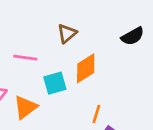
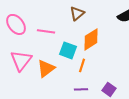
cyan square: (55, 83) -> (68, 50), turned 36
orange line: (96, 114) -> (82, 65), moved

